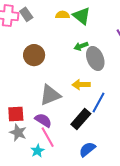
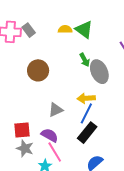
green arrow: (81, 46) -> (85, 60), turned -96
gray triangle: (50, 95) -> (56, 110), size x0.7
blue line: (99, 103) -> (86, 113), moved

